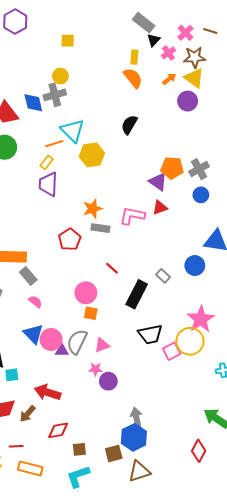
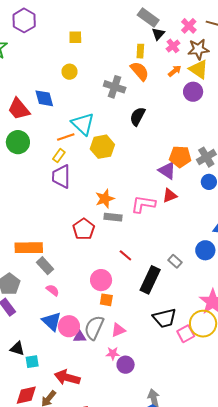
gray cross: (55, 95) -> (115, 87), moved, turned 35

